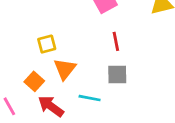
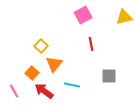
yellow square: (47, 44) -> (41, 46), turned -32
gray square: (117, 75) -> (109, 76), moved

